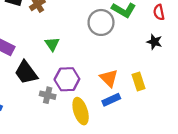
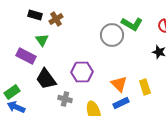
green triangle: (52, 44) -> (42, 40), moved
purple hexagon: (67, 79) -> (82, 72), moved

